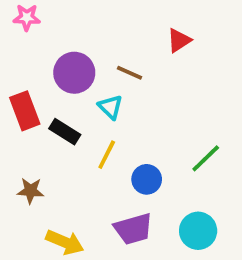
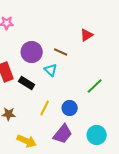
yellow line: (107, 155) -> (45, 108), moved
green line: (206, 158) -> (95, 86), moved
purple trapezoid: (133, 229) -> (63, 134), turned -35

